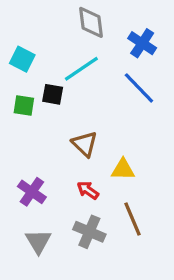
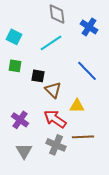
blue line: (139, 88) -> (87, 71), moved
black square: (53, 94) -> (38, 76), moved
red arrow: (88, 190) -> (55, 119), size x1.6
brown line: (133, 219) -> (83, 137), turned -70

